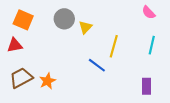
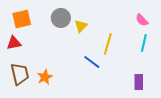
pink semicircle: (149, 13) -> (142, 20), moved
orange square: (23, 20) -> (22, 19), turned -36
brown trapezoid: (21, 78) -> (20, 74), turned 105

